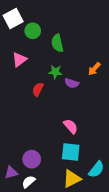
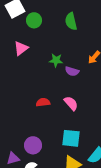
green semicircle: (57, 43) -> (71, 21), moved
red semicircle: (38, 89) -> (43, 102), moved, turned 56
pink semicircle: (71, 126) -> (71, 103), moved

